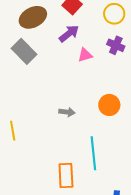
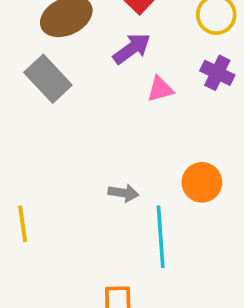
cyan line: (93, 153) -> (161, 237), moved

